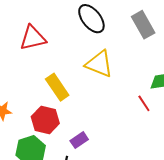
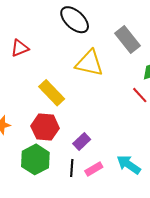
gray rectangle: (143, 25) -> (127, 40), moved
red triangle: (33, 38) -> (20, 48), size x0.7

